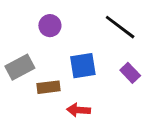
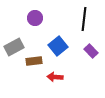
black line: (120, 27) -> (84, 19), turned 60
blue square: (83, 66) -> (58, 46), turned -30

